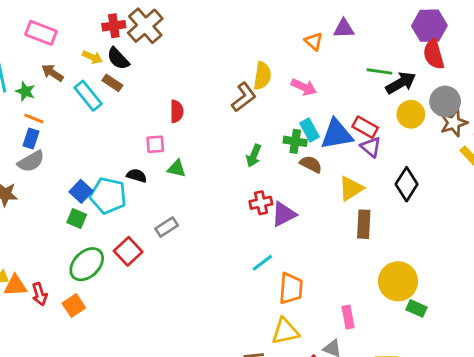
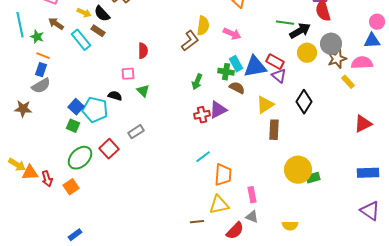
green triangle: (177, 169) -> (143, 91), turned 32
purple triangle: (284, 214) -> (218, 110), moved
green rectangle: (417, 308) -> (313, 178), moved, turned -40
pink rectangle: (348, 317) -> (252, 195), moved

